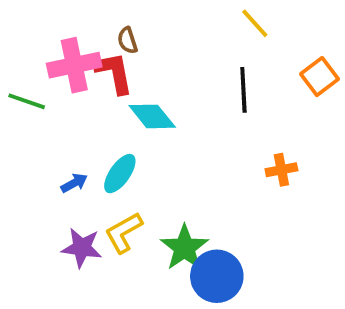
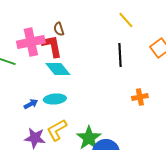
cyan diamond: (152, 116) -> (58, 69), moved
cyan ellipse: (120, 174) -> (55, 99), turned 50

